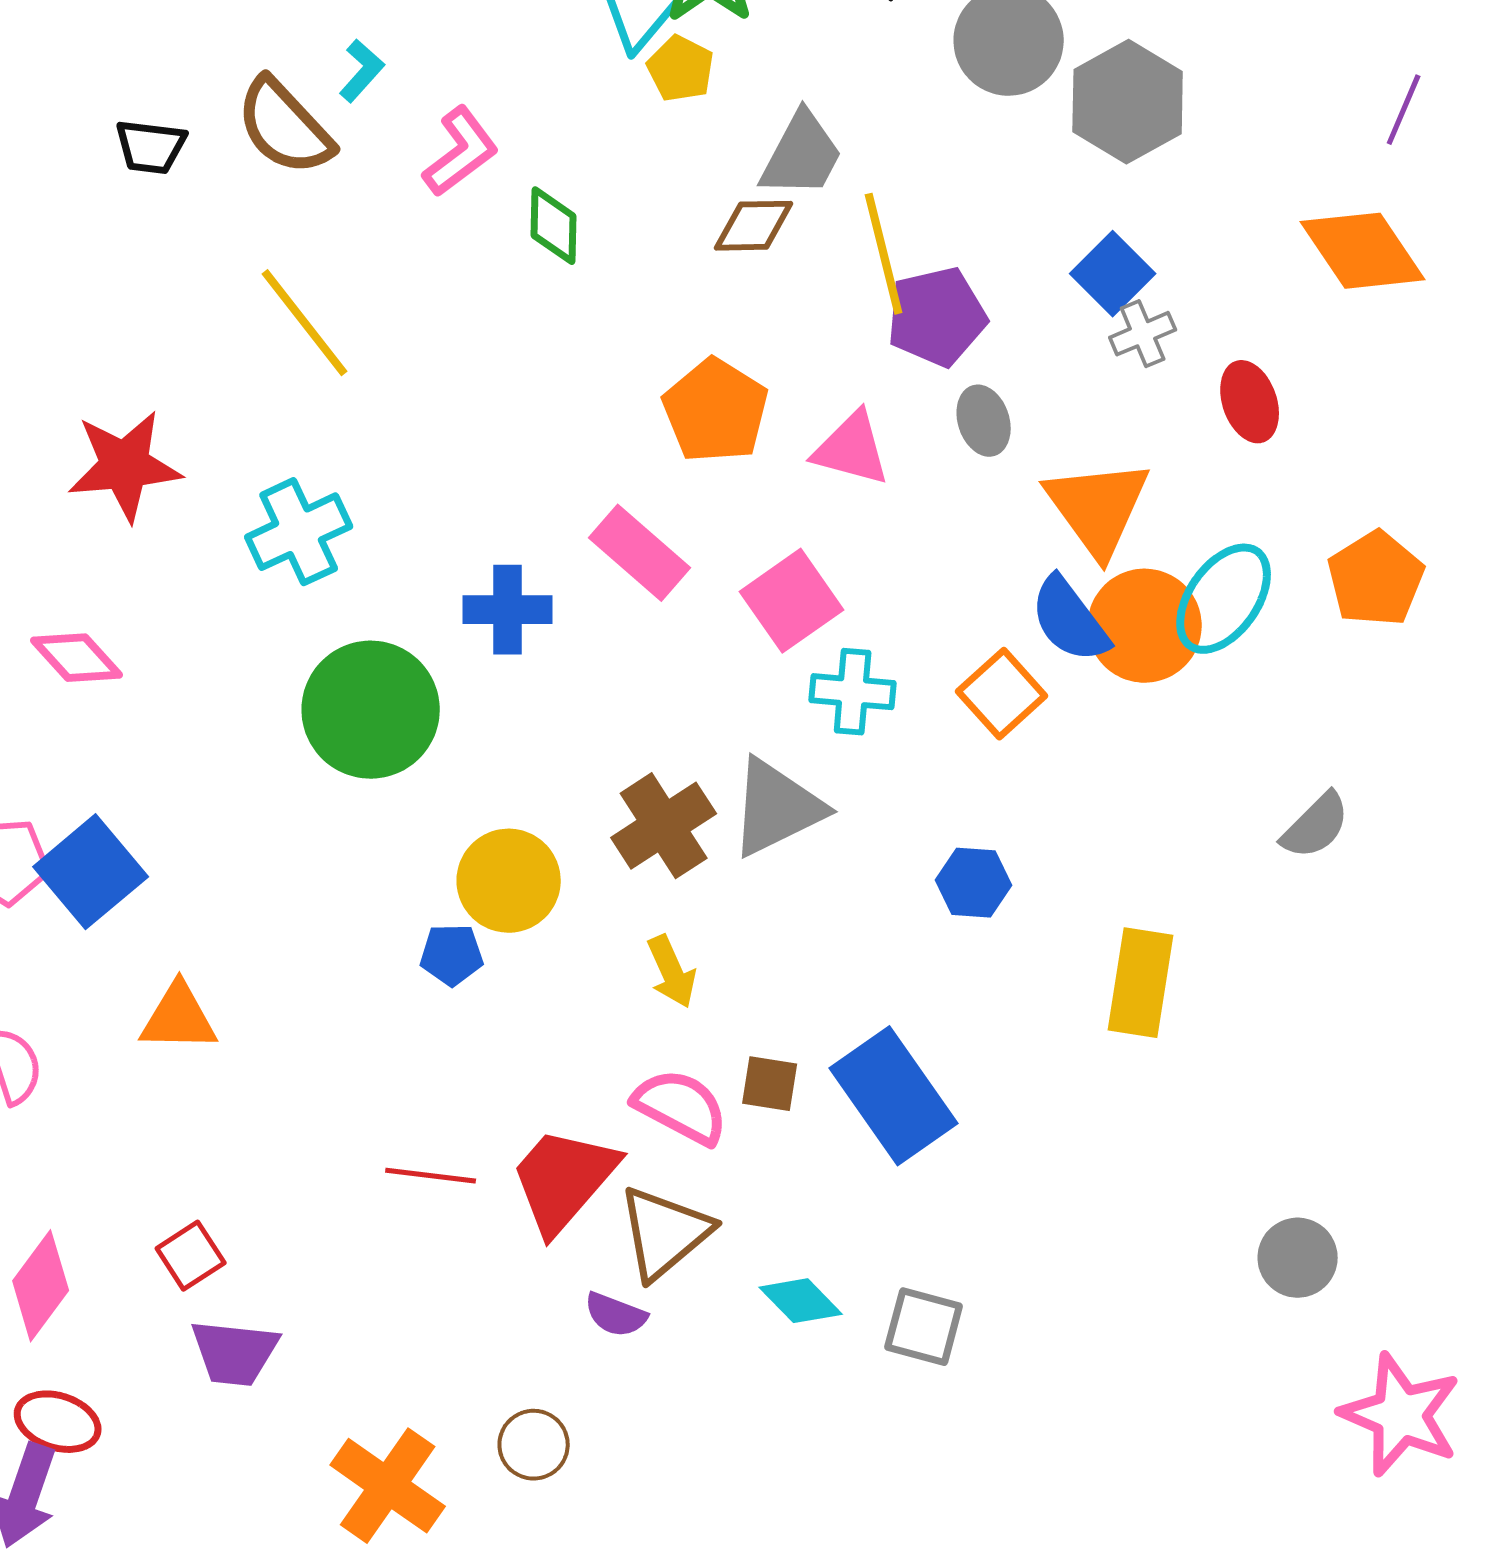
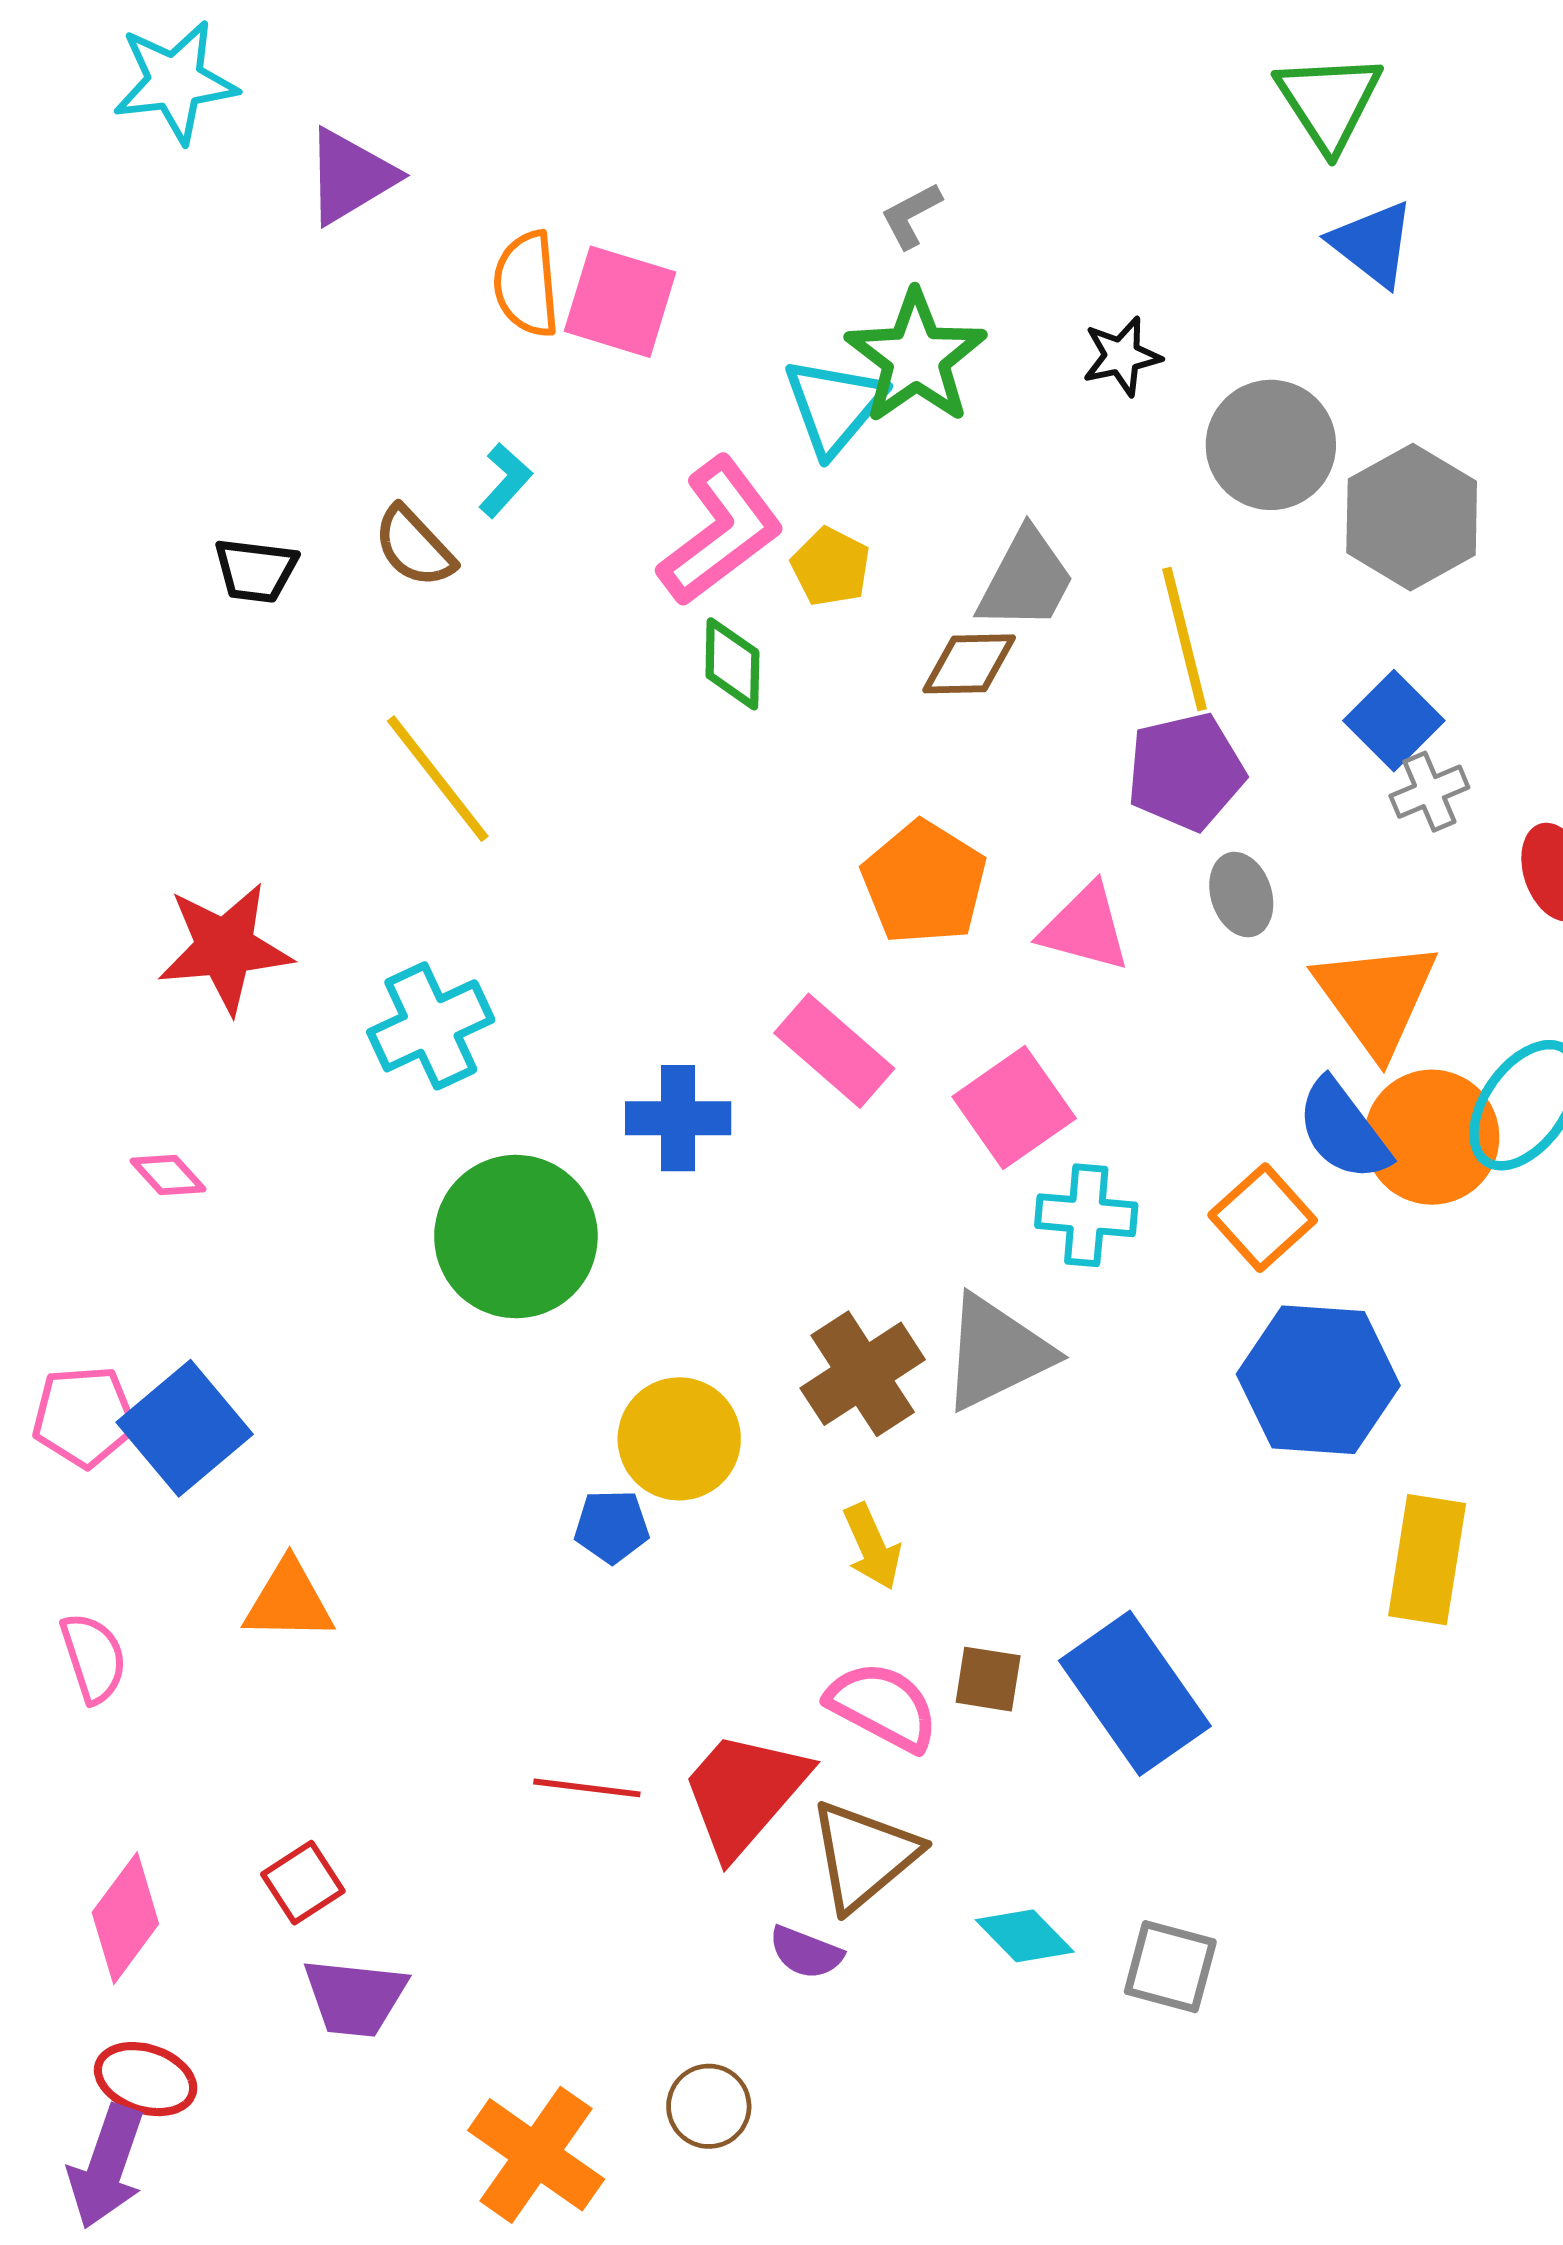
yellow pentagon: (681, 69) -> (831, 567), moved
brown semicircle: (285, 127) -> (414, 547), size x0.7
pink L-shape: (461, 152) -> (721, 531), moved, size x1.4
yellow line: (884, 254) -> (1184, 639), moved
pink diamond: (77, 658) -> (168, 1175), size x0.7
blue hexagon: (974, 883) -> (1318, 1380), moved, size x1.8

